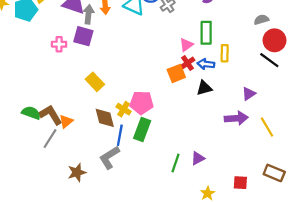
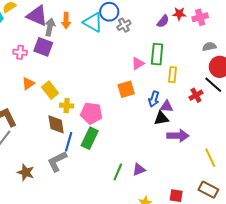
red cross: (188, 63) -> (196, 95), moved
blue arrow: (206, 64) -> (154, 99), moved, turned -84
black triangle: (204, 88) -> (161, 118), moved
purple triangle: (249, 94) -> (167, 106), moved, turned 32
yellow cross: (124, 109) -> (67, 106), moved, turned -32
orange triangle: (66, 121) -> (28, 84), moved
yellow line: (267, 127) -> (210, 158), moved
brown star: (77, 172) -> (26, 172), turned 30

